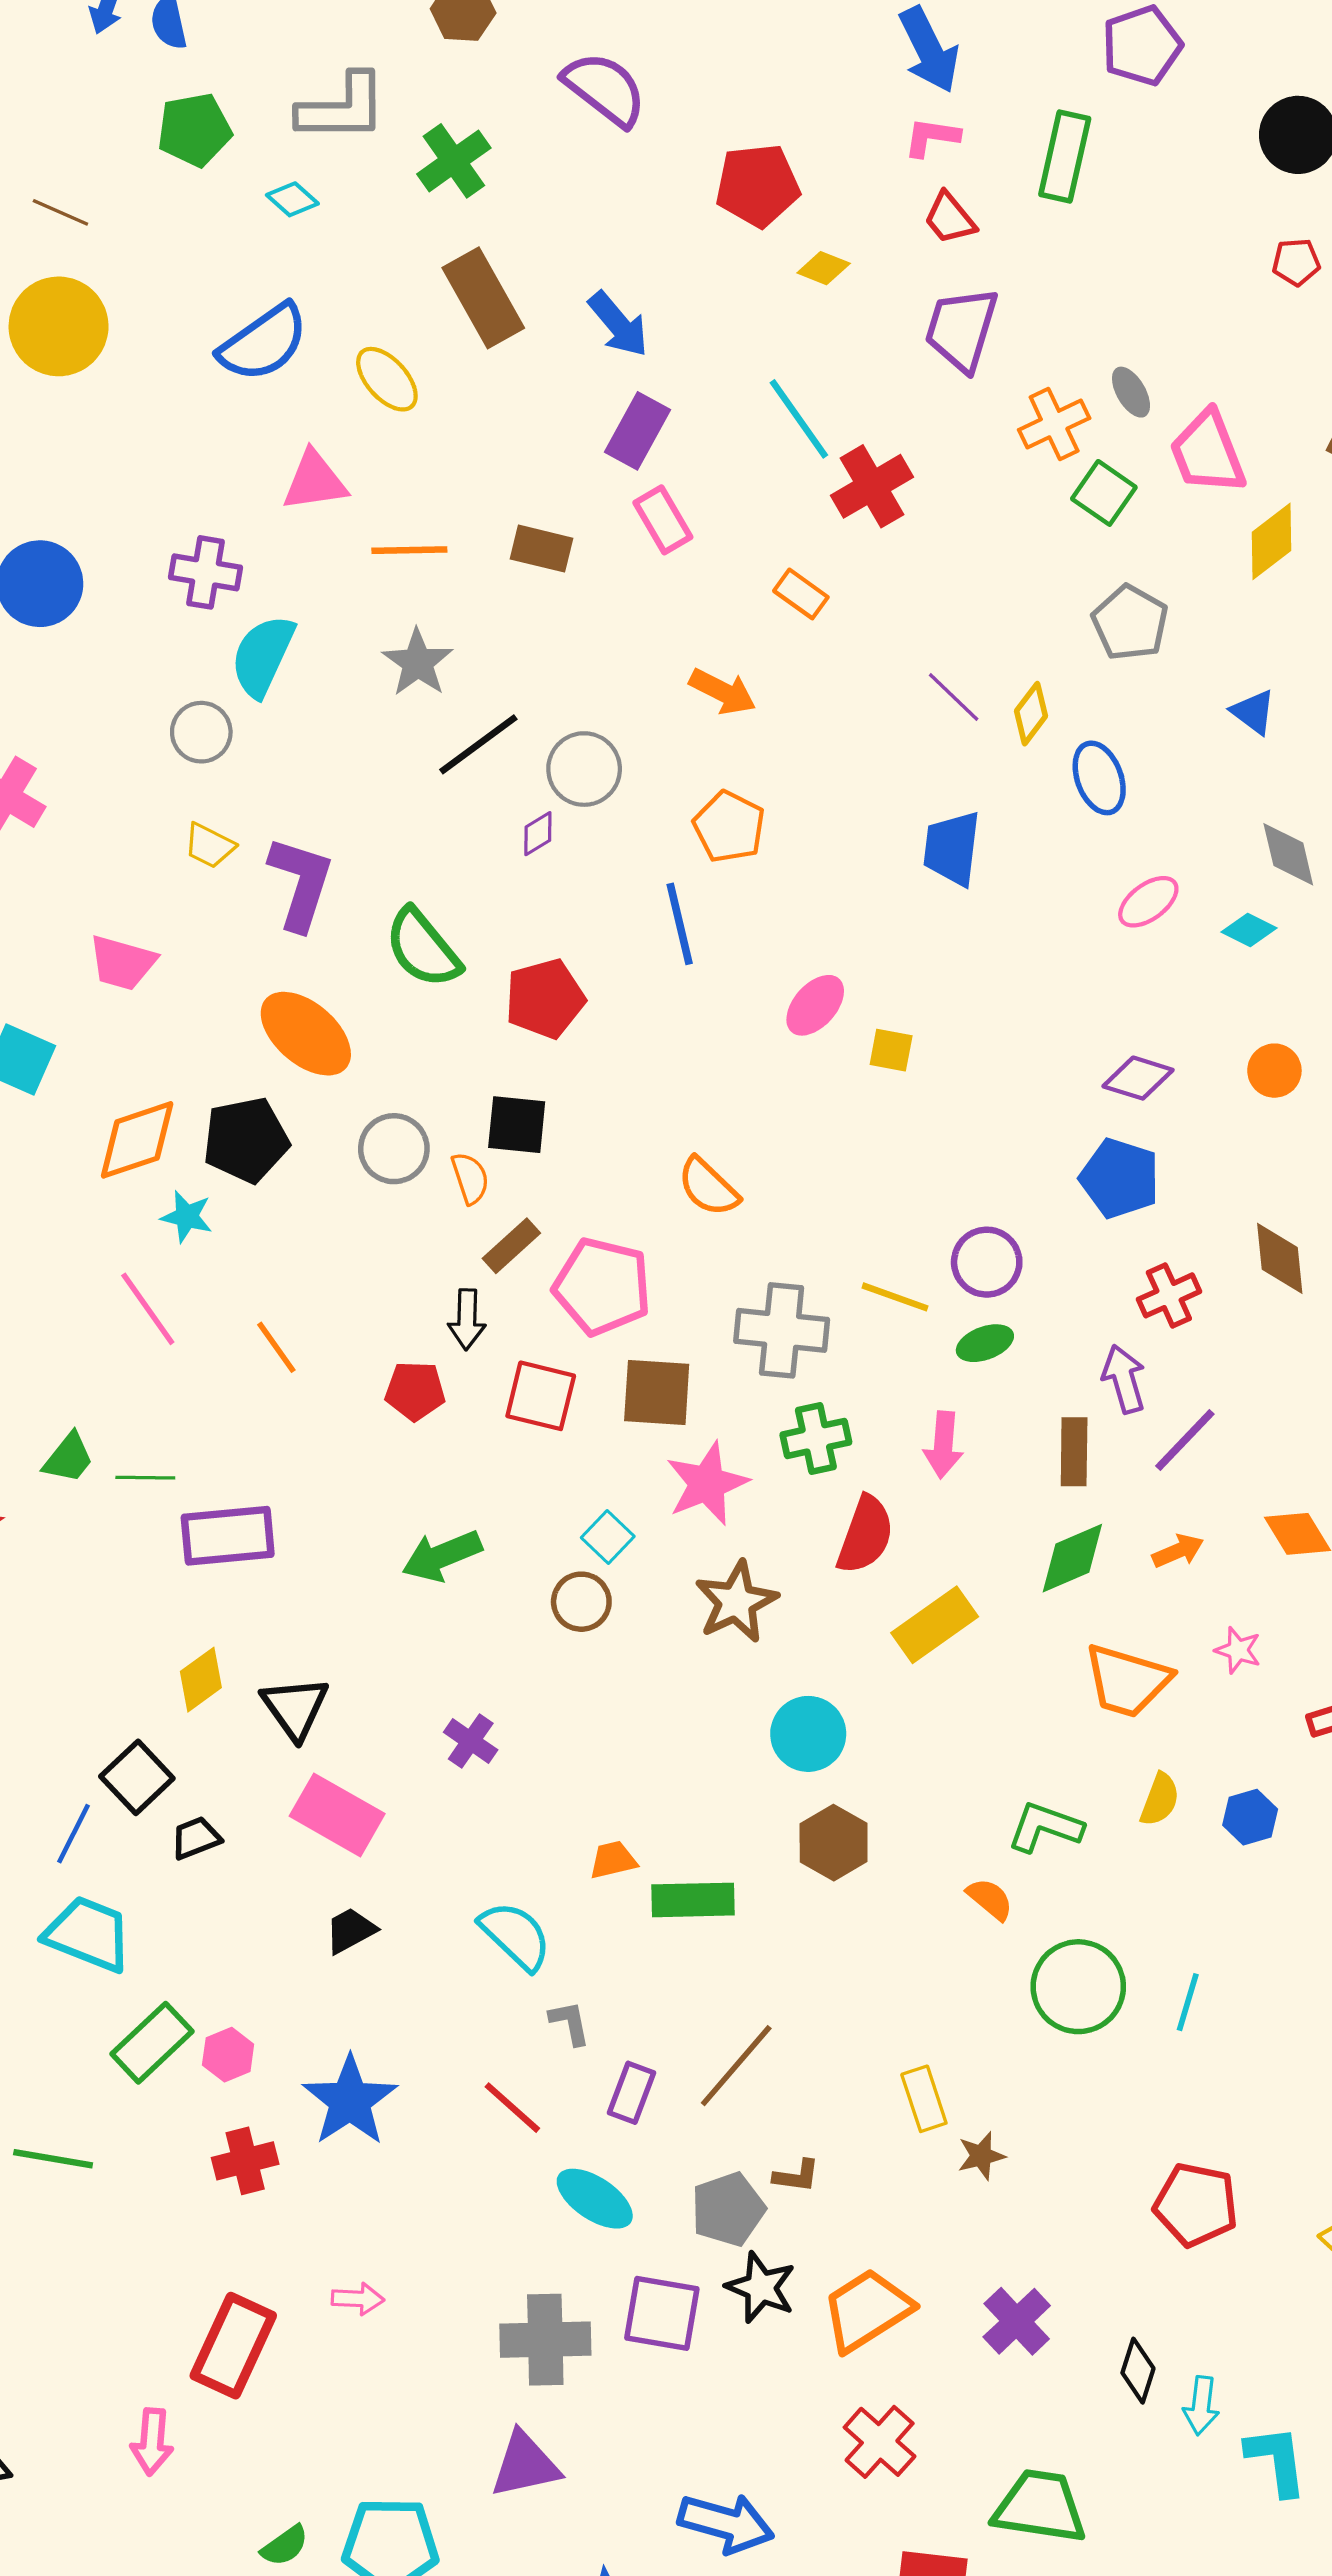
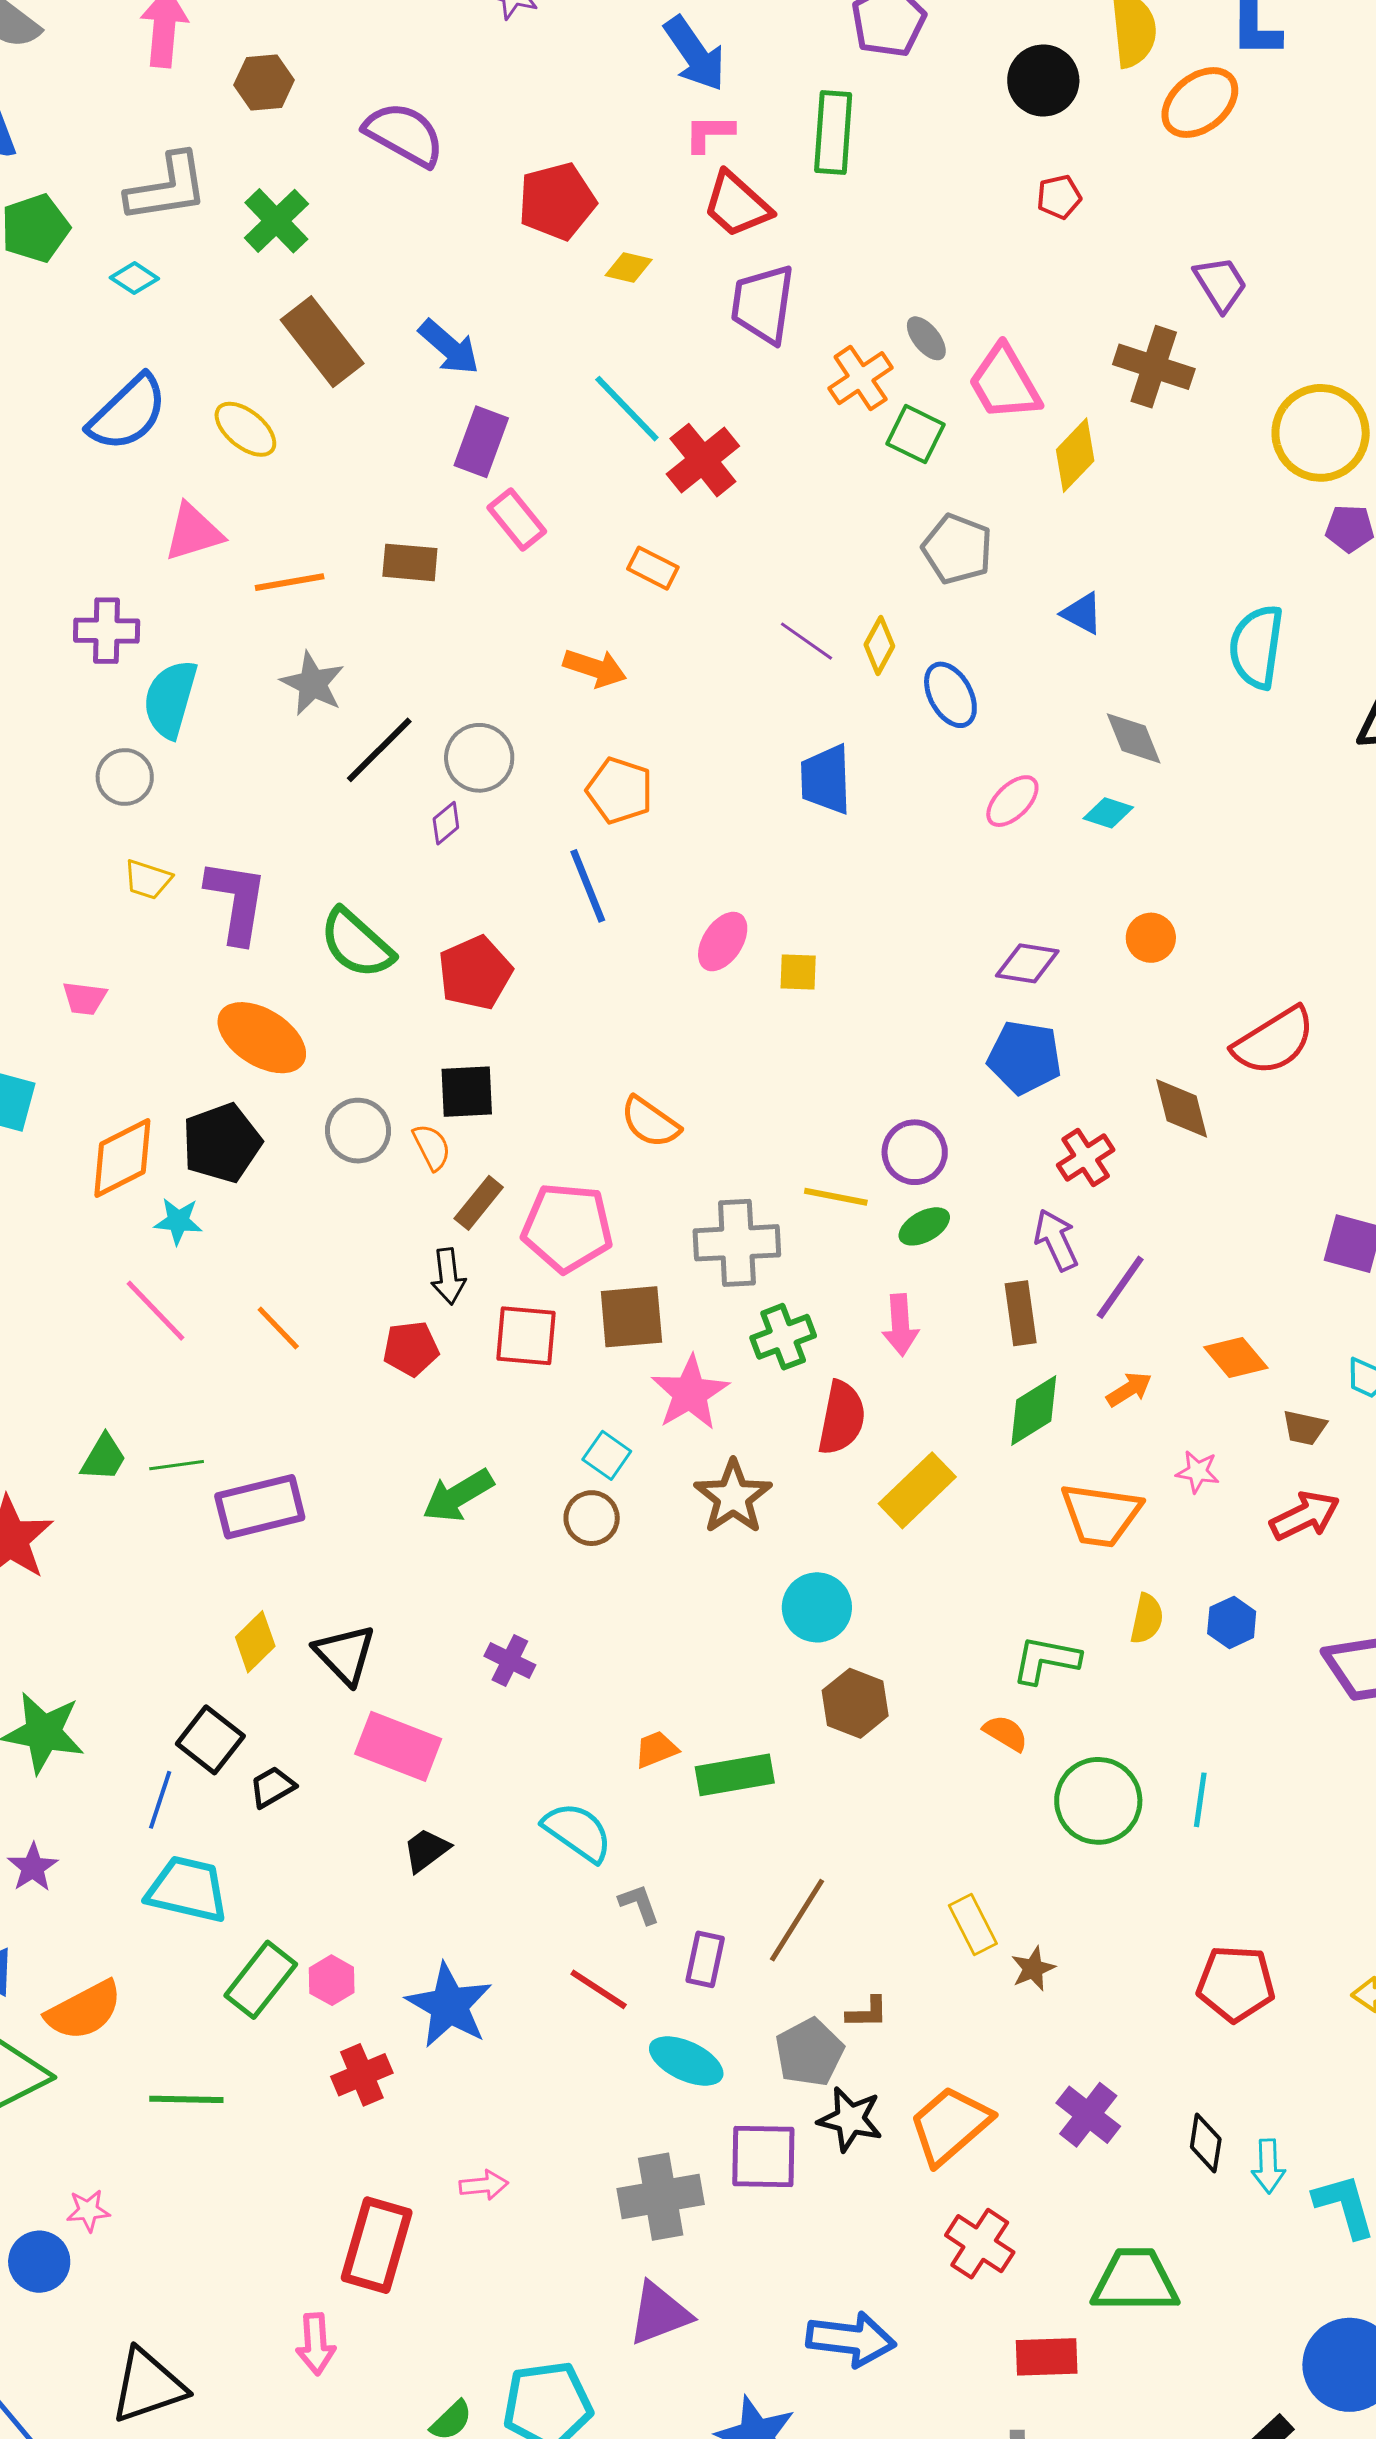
red trapezoid: (950, 218) -> (737, 205), size x1.4
pink trapezoid: (122, 963) -> (84, 998), size x0.7

